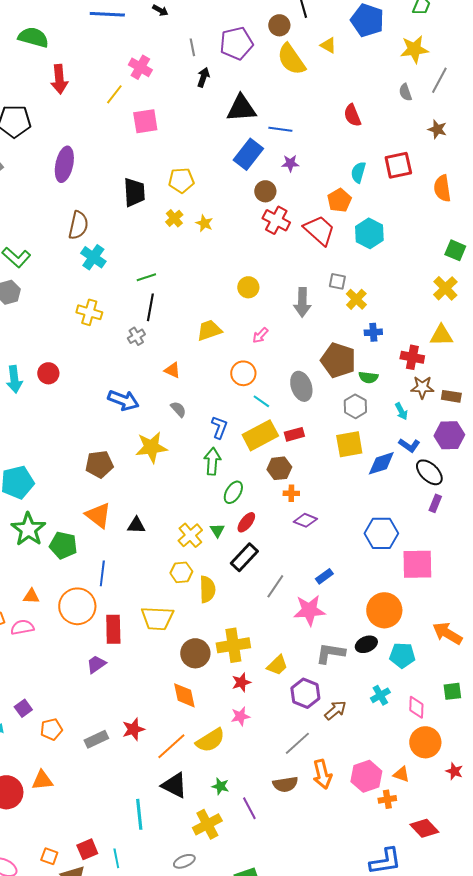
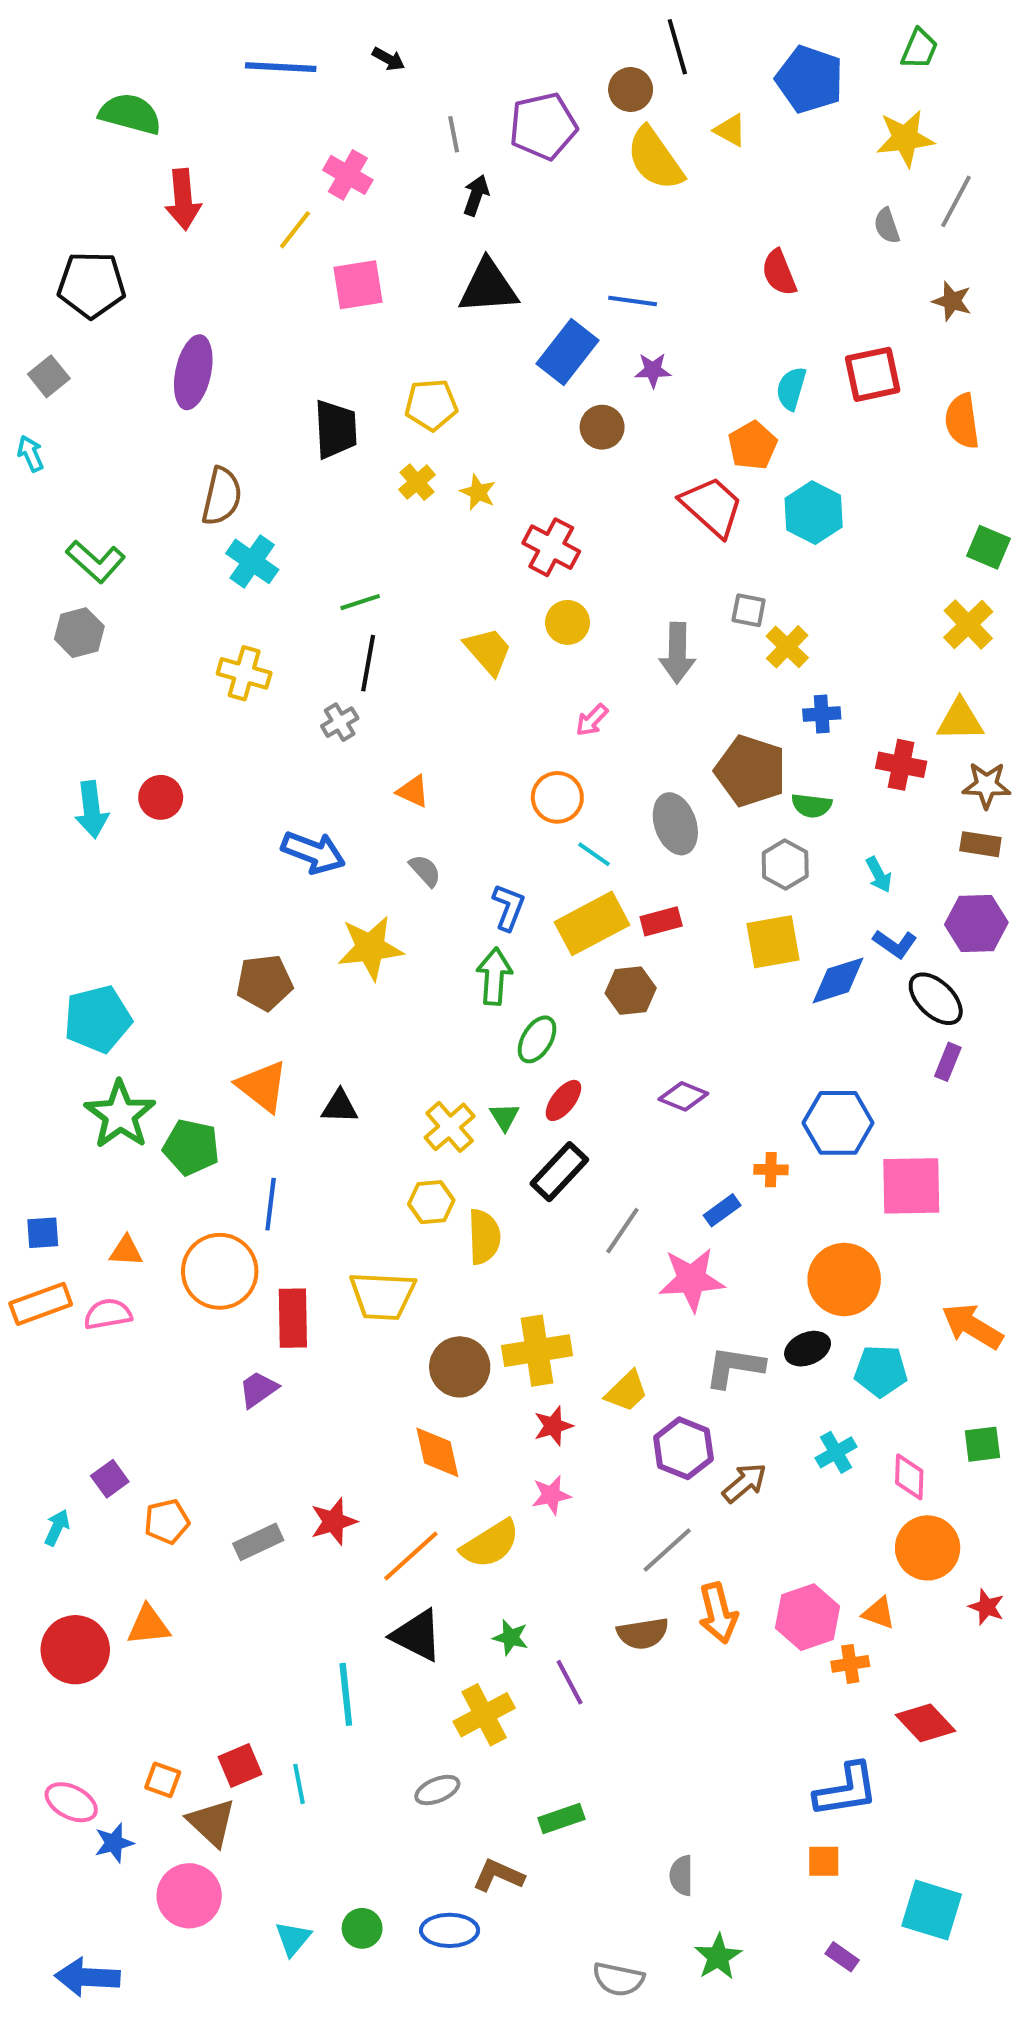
black triangle: (241, 108) -> (488, 287), moved
red cross: (276, 220) -> (551, 547), moved
yellow trapezoid: (209, 330) -> (488, 651), moved, turned 68
brown star: (422, 387) -> (987, 785), moved
orange cross: (291, 493) -> (771, 1170), moved

